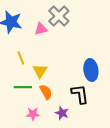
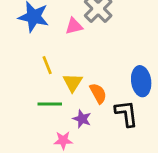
orange semicircle: (46, 92) -> (98, 93), moved
purple star: (62, 113) -> (82, 119), moved

